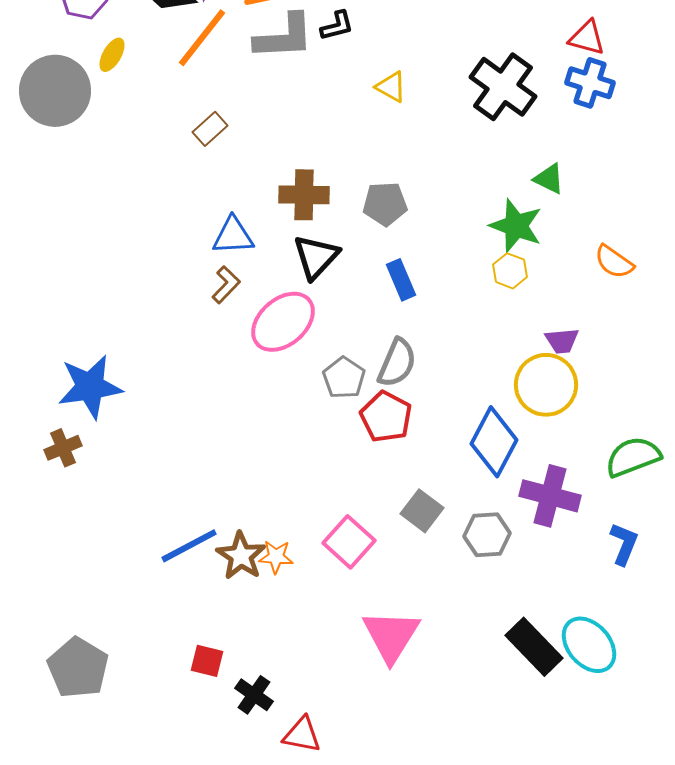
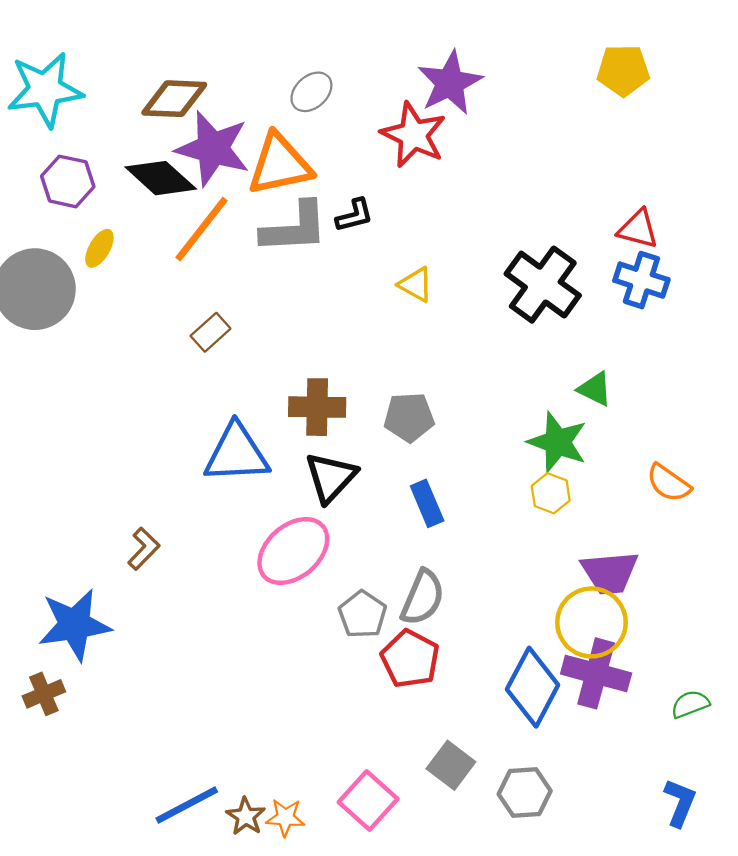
blue triangle: (233, 236) -> (237, 454), size x1.4
brown L-shape: (226, 285) -> (144, 549), moved
purple trapezoid: (562, 341) -> (610, 573), size x1.5
green semicircle: (633, 457) -> (690, 704), size x0.6
purple cross: (550, 496) -> (596, 673), moved
brown star: (241, 556) -> (246, 816), size x0.7

